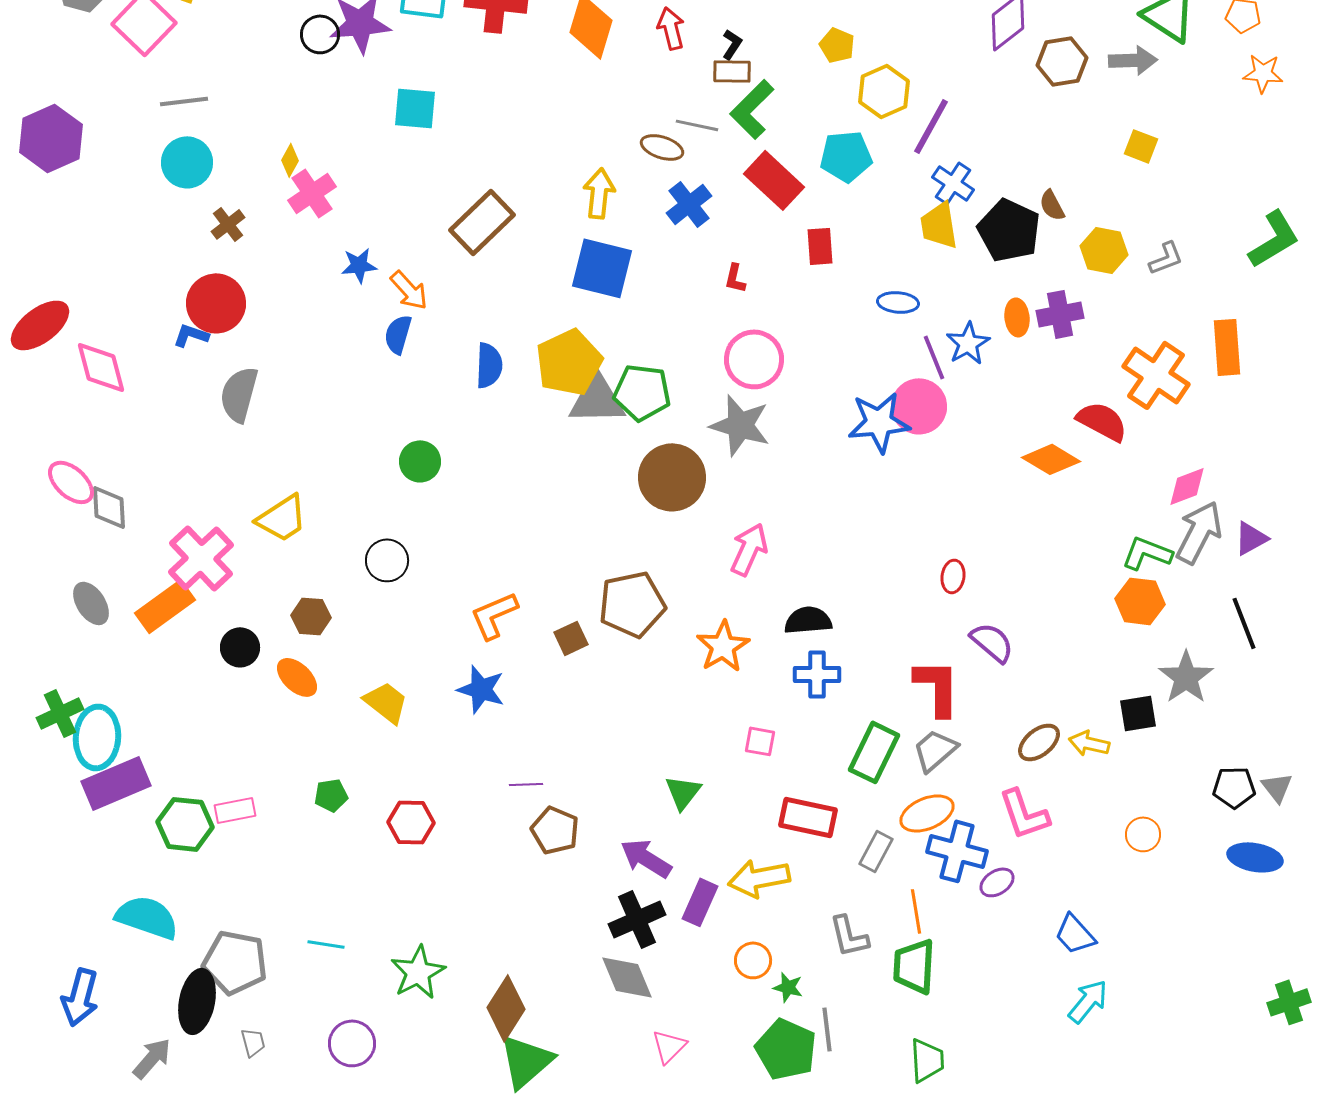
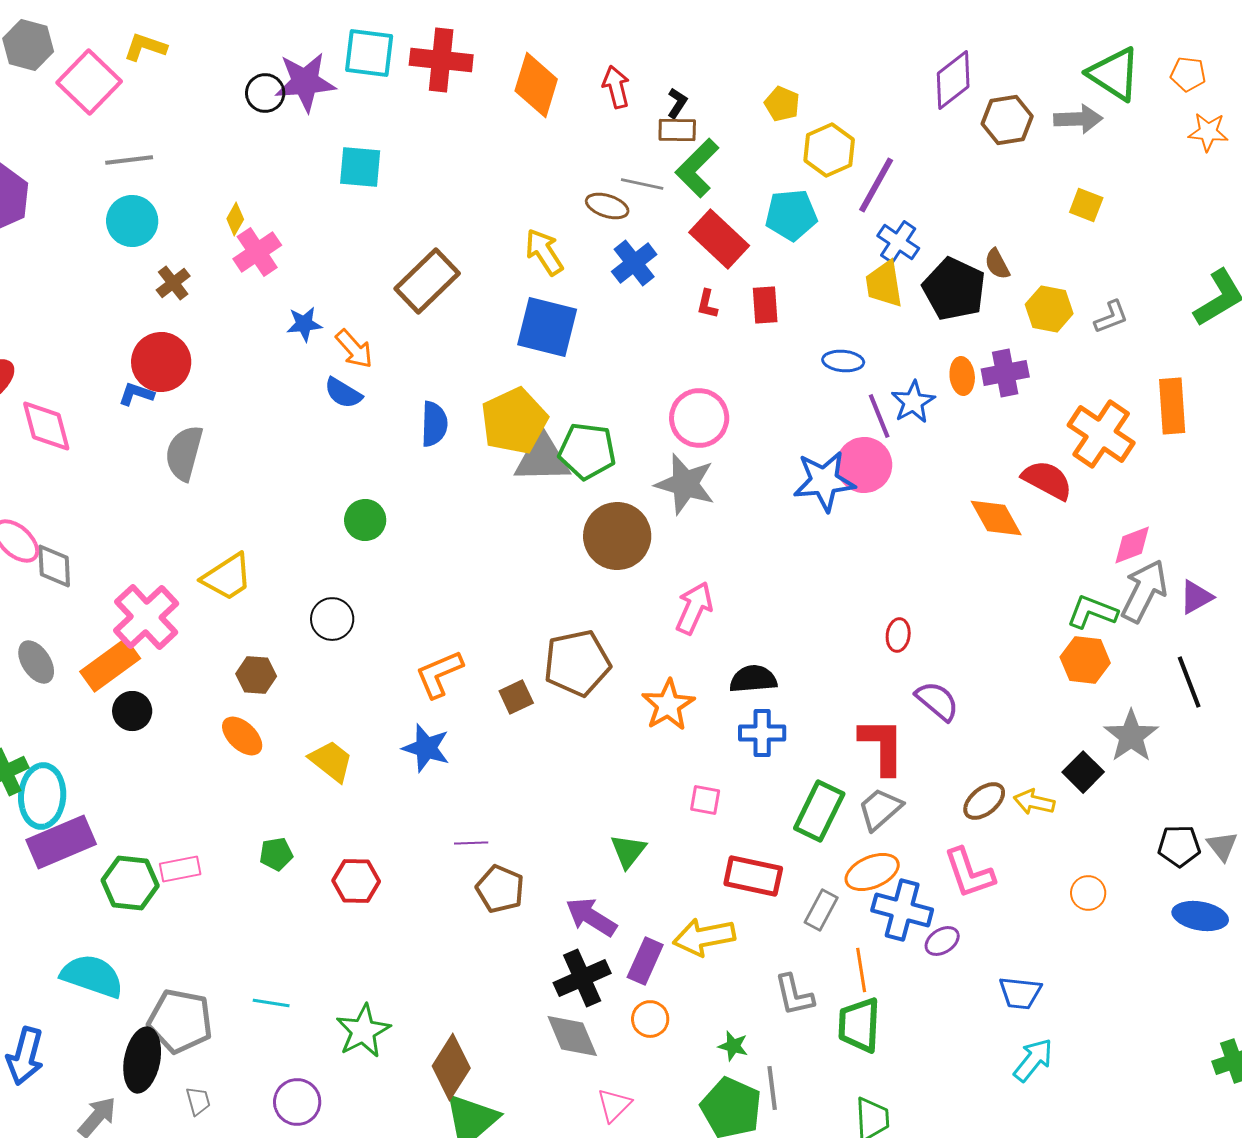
yellow arrow: (599, 193) -> (544, 252), turned -39
red L-shape: (735, 278) -> (707, 304), moved
blue semicircle: (398, 334) -> (343, 393), turned -75
orange diamond: (1051, 459) -> (996, 518), turned 30
black circle: (240, 647) -> (132, 711), moved
black square: (1138, 713) -> (1083, 772), turned -36
blue trapezoid: (1075, 934) -> (1020, 993), turned -42
orange circle: (753, 960) -> (650, 1019), moved

